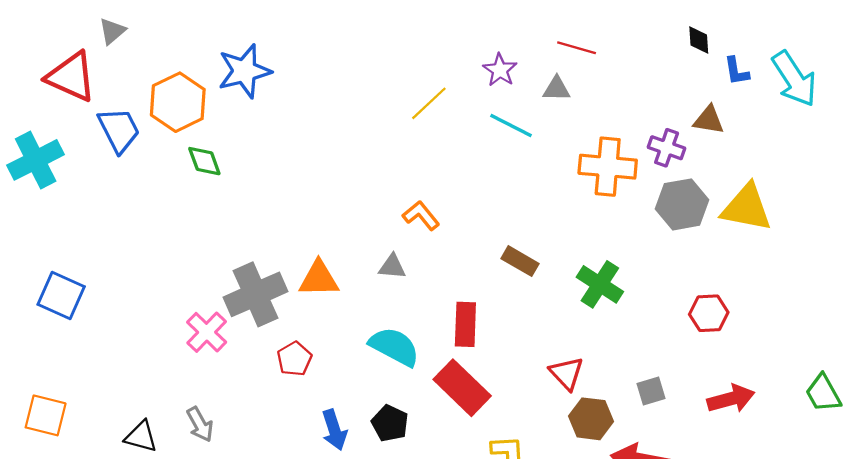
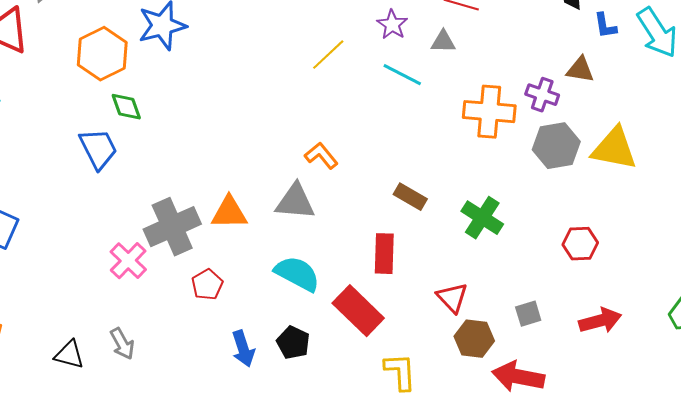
blue trapezoid: (119, 130) -> (98, 149), moved
gray triangle: (392, 267) -> (295, 202), size x1.6
red rectangle: (465, 324) -> (384, 254), moved

